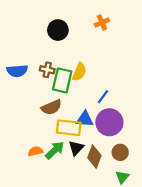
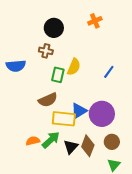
brown cross: (47, 70) -> (46, 51), moved
green rectangle: (62, 80) -> (58, 75), size x0.7
blue line: (103, 97) -> (109, 72), moved
blue triangle: (85, 119) -> (79, 111), turned -36
black triangle: (76, 148) -> (71, 147), moved

